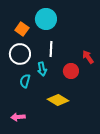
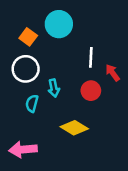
white line: (51, 49) -> (91, 57), moved
pink arrow: (18, 117) -> (23, 149), size x1.5

